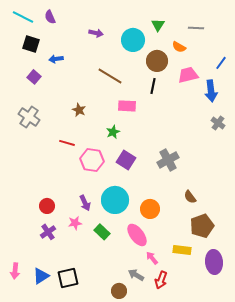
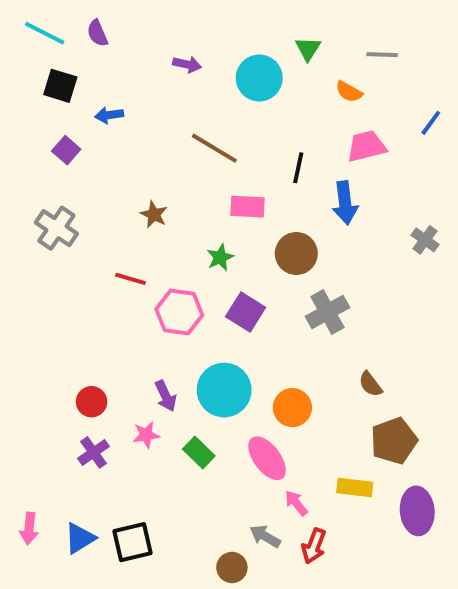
brown circle: (157, 61) -> (296, 254), moved
blue arrow: (211, 91) -> (345, 203), moved

